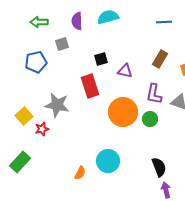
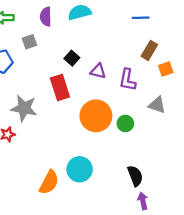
black square: (101, 59) -> (72, 58), turned -32
brown rectangle: (160, 59) -> (149, 50), moved
purple L-shape: (154, 94) -> (128, 80), moved
orange semicircle: (80, 173) -> (49, 182), size x1.6

